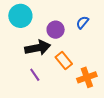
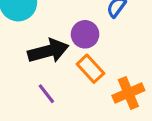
purple circle: (56, 30) -> (85, 34), moved

